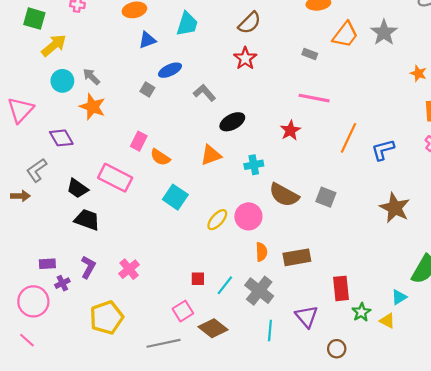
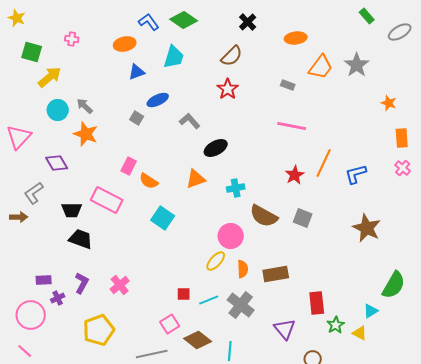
red star: (290, 130) -> (295, 175), moved
black trapezoid: (77, 188) -> (72, 210), turned -35
yellow ellipse: (217, 220) -> (216, 261), moved
cyan line: (225, 285) -> (209, 300), turned 30
cyan line: (270, 330) -> (230, 351), moved

